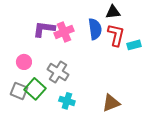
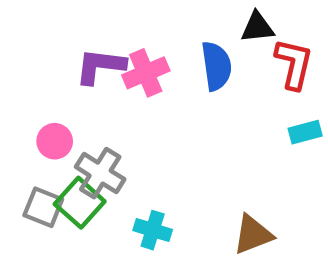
red L-shape: (116, 35) -> (294, 64), moved
cyan rectangle: (134, 45) -> (305, 132), moved
gray cross: (58, 72) -> (100, 173), moved

